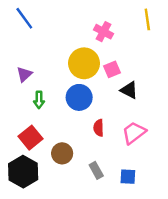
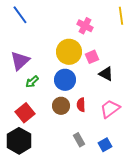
purple triangle: (24, 74) -> (20, 61), size x1.5
green arrow: (39, 100) -> (32, 82), turned 48
brown circle: (62, 153) -> (61, 106), moved
blue square: (128, 177) -> (105, 145), turned -32

